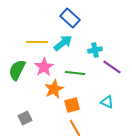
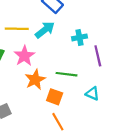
purple line: (112, 67) -> (98, 56), turned 42
green line: (75, 73) -> (66, 74), moved
orange square: (72, 105) -> (55, 97), turned 35

